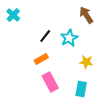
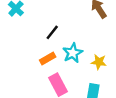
cyan star: (69, 38) -> (73, 53), moved

